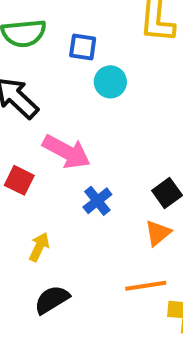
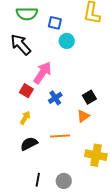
pink arrow: (66, 152) -> (42, 73), turned -90
red square: (19, 180) -> (26, 91), moved
orange line: (146, 286) -> (60, 136), moved

